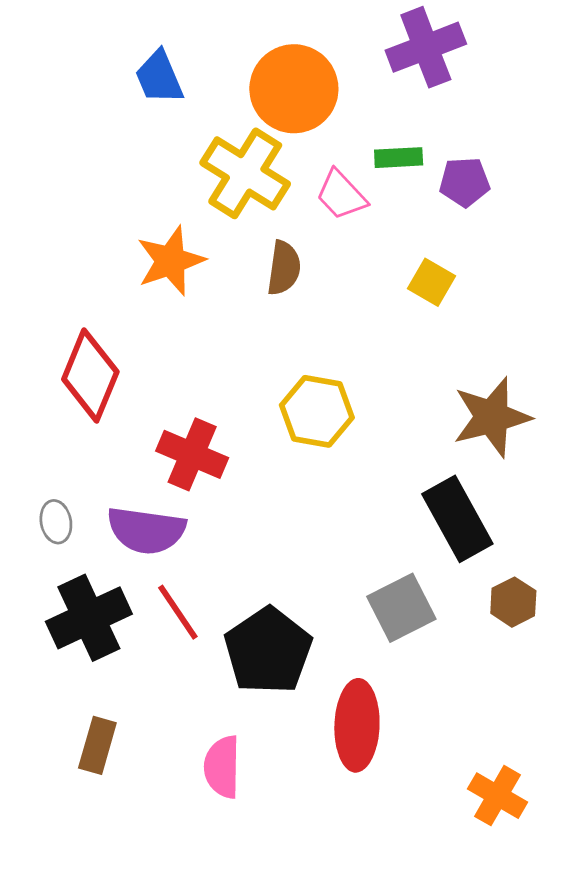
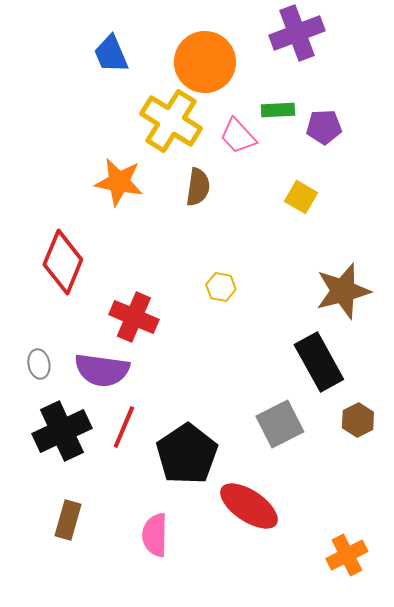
orange star: (171, 261) -> (119, 182), turned 30
yellow hexagon: (317, 411) -> (221, 287), size x0.6
red line: (178, 612) -> (124, 427), turned 57
red ellipse: (357, 725) -> (249, 506), turned -58
orange cross: (497, 796) -> (347, 555), turned 33

